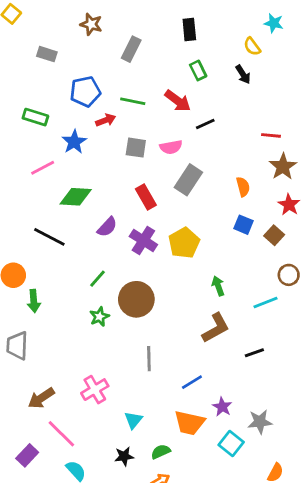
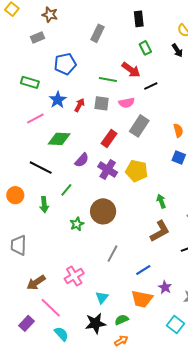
brown star: (91, 24) -> (50, 15), moved
gray rectangle: (47, 54) -> (37, 37), turned -40
green line: (133, 101) -> (108, 79), moved
red arrow: (106, 120) -> (80, 105), moved, turned -40
red rectangle: (146, 197) -> (109, 138), turned 66
yellow pentagon: (184, 243) -> (137, 171), turned -30
green line: (98, 279) -> (66, 190), moved
green arrow: (34, 301) -> (44, 205), moved
gray line: (149, 359) -> (112, 254), turned 30
cyan square: (231, 443) -> (175, 324), moved
black star: (124, 456) -> (95, 323), size x1.5

